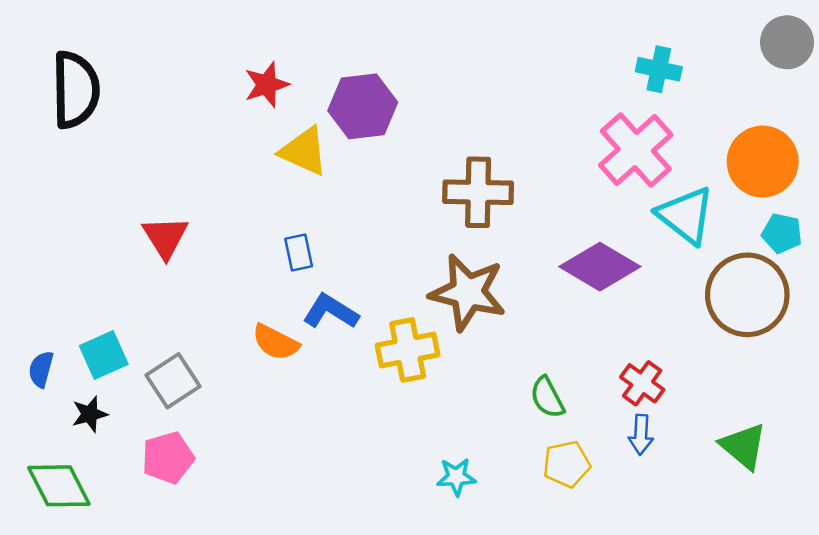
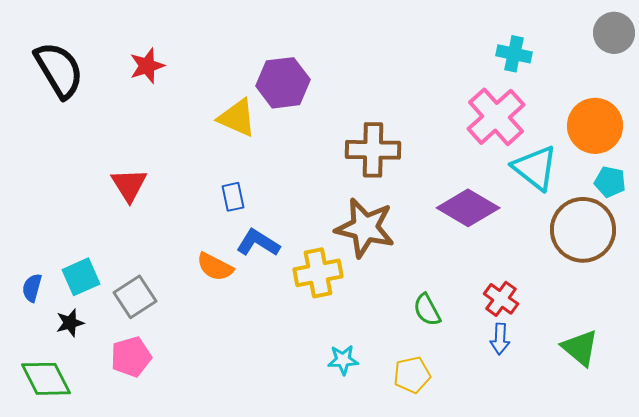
red star: (267, 85) -> (147, 66), moved
black semicircle: (76, 90) -> (59, 70), turned -30
yellow pentagon: (567, 464) -> (412, 375), moved
cyan star: (456, 477) -> (343, 360), moved

